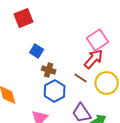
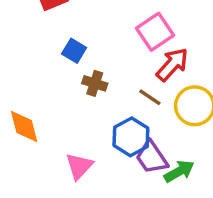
pink square: (98, 40) -> (155, 32), moved
blue hexagon: (55, 91) -> (131, 137), moved

